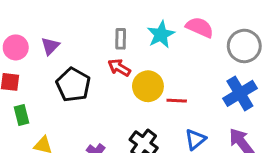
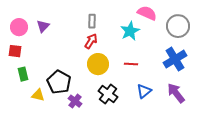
cyan star: (161, 34) -> (130, 31), moved
red arrow: (119, 68) -> (91, 41), turned 91
black pentagon: (73, 85) -> (59, 82), moved
yellow circle: (148, 86) -> (98, 64), moved

